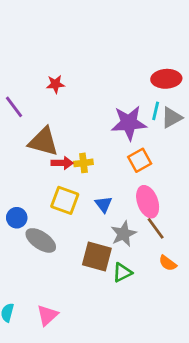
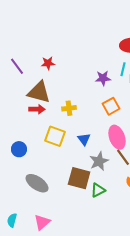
red star: (55, 84) -> (48, 63), moved
purple star: (129, 123) -> (103, 78), size x0.6
red arrow: (62, 163) -> (37, 109), moved
gray ellipse: (41, 240) -> (37, 183), moved

